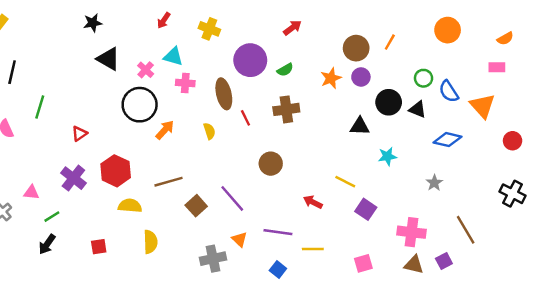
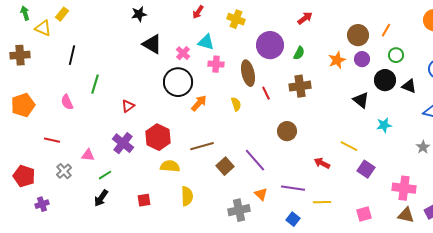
green semicircle: (285, 70) -> (299, 53), turned -32
green circle: (423, 78) -> (396, 55), moved
black triangle: (360, 126) -> (361, 100), turned 36

